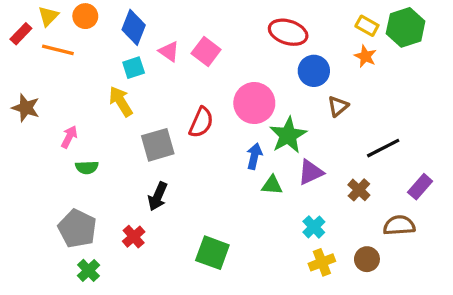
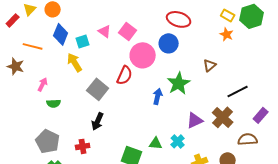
blue diamond: (134, 27) -> (61, 34), moved
orange line: (58, 50) -> (33, 46), moved
blue circle: (314, 71) -> (169, 43), moved
pink circle: (254, 103) -> (143, 55), moved
gray square: (158, 145) -> (98, 89), turned -35
purple triangle: (311, 172) -> (195, 120), moved
green triangle: (272, 185) -> (156, 143), moved
brown cross: (359, 190) -> (223, 117), size x1.5
cyan cross: (314, 227) -> (178, 141), moved
red cross: (134, 237) -> (83, 146), turned 32

